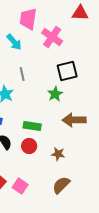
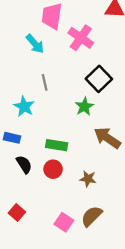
black square: (67, 71) -> (99, 79), turned -30
brown arrow: (74, 120) -> (107, 138), turned 35
pink square: (20, 186) -> (64, 222), moved

